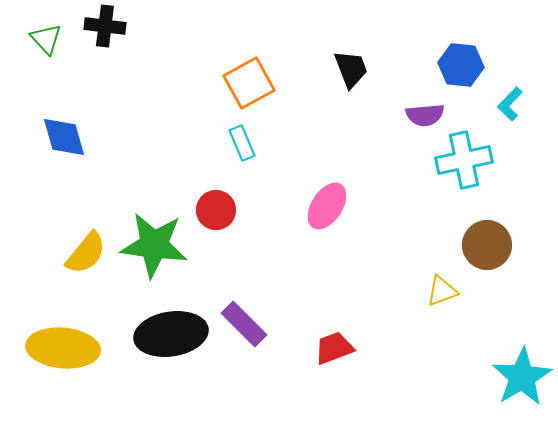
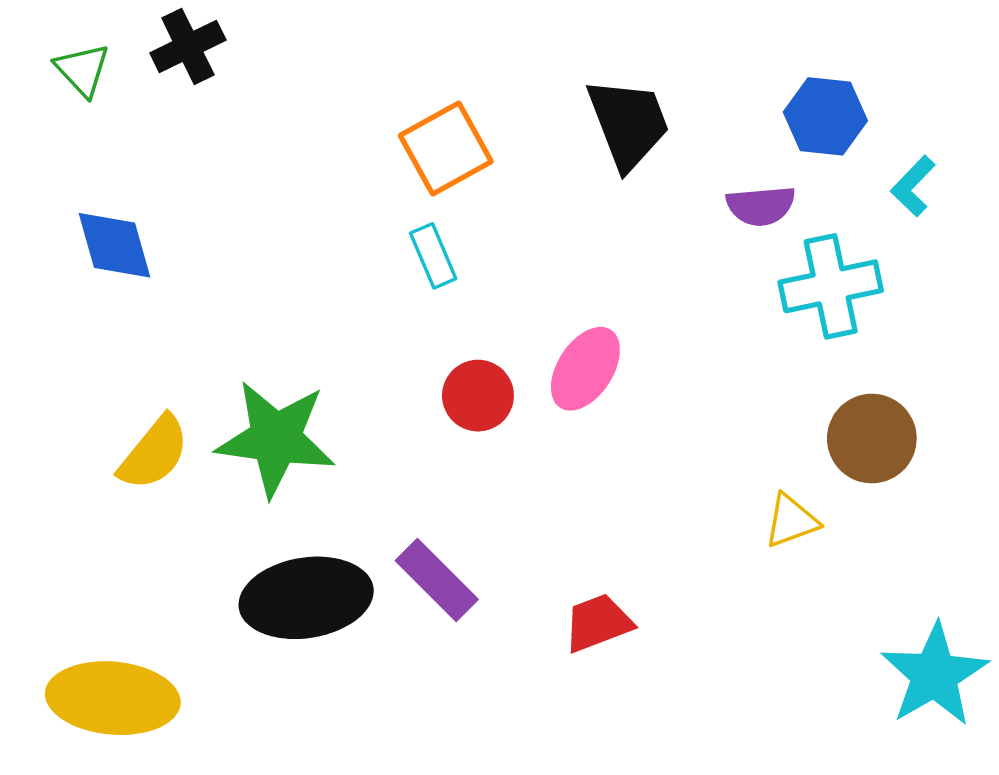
black cross: (105, 26) -> (188, 46), turned -33
black trapezoid: (351, 69) -> (628, 123), size x1.4
red circle: (216, 210) -> (478, 396), moved
yellow ellipse: (63, 348) -> (113, 698), moved

